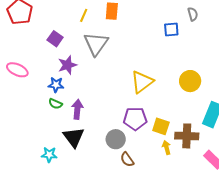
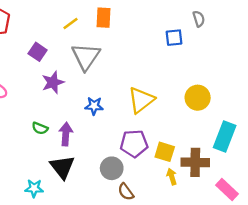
yellow line: (84, 15) -> (71, 24), turned 32
blue star: (56, 85) -> (94, 106), moved

